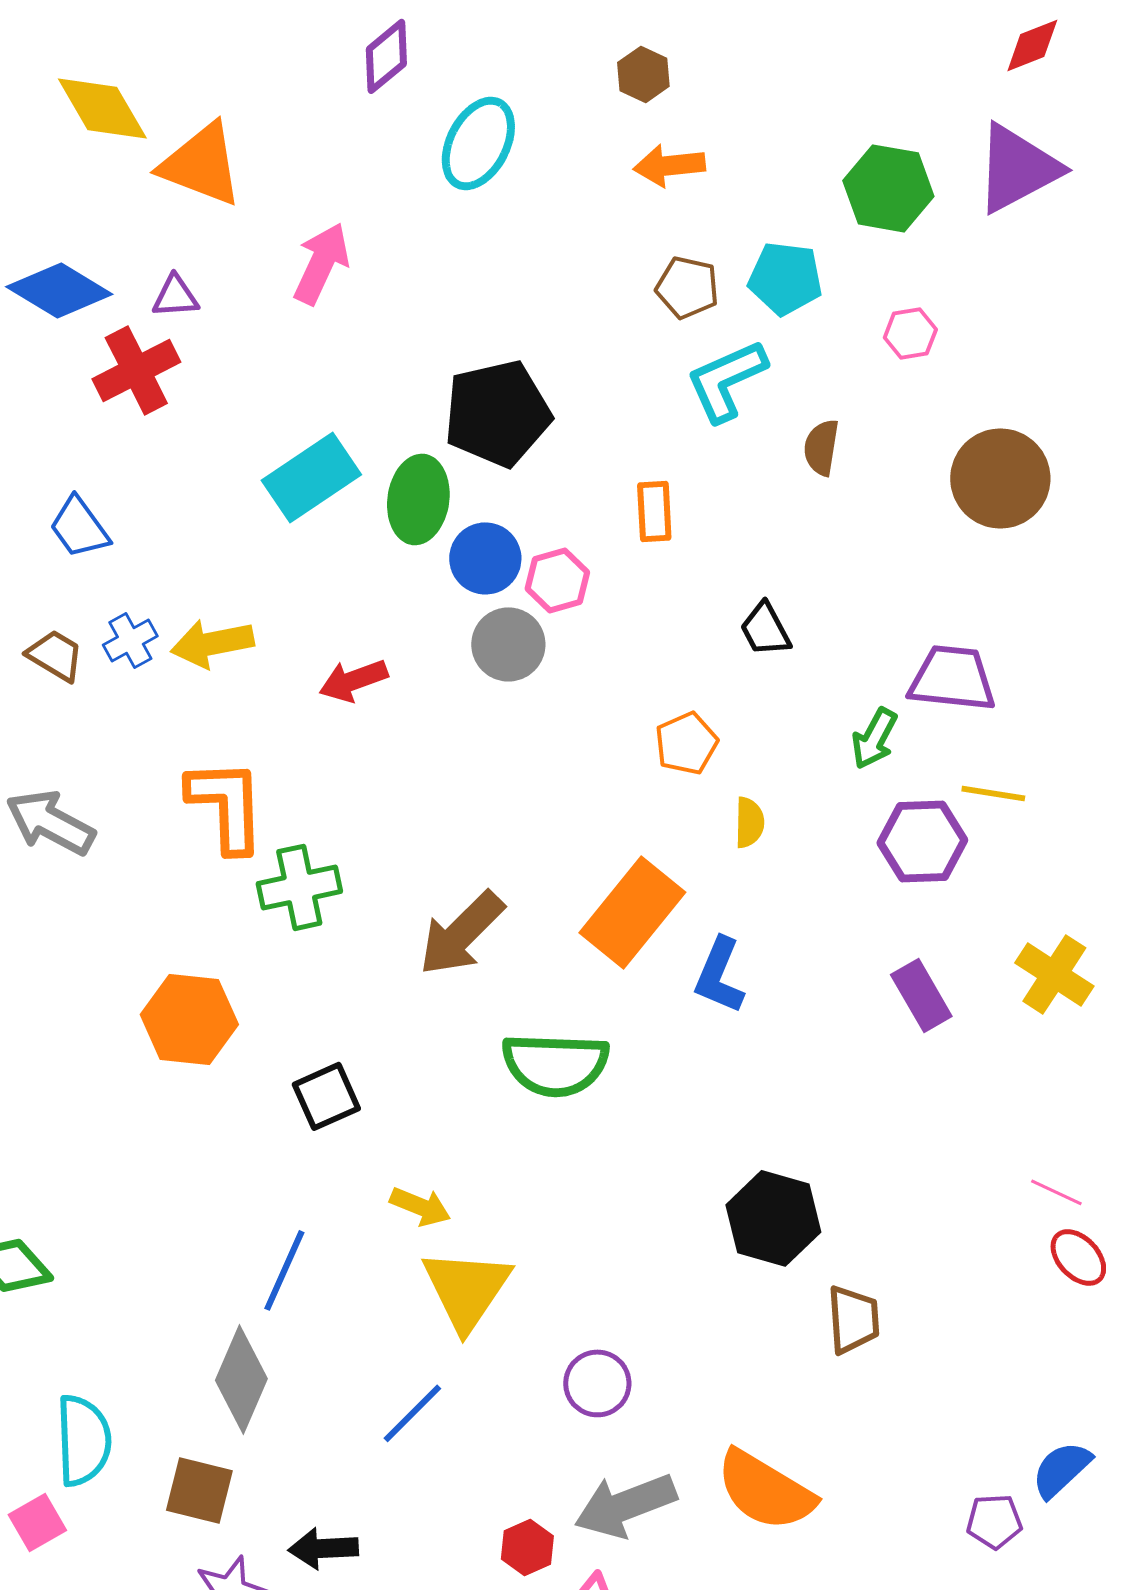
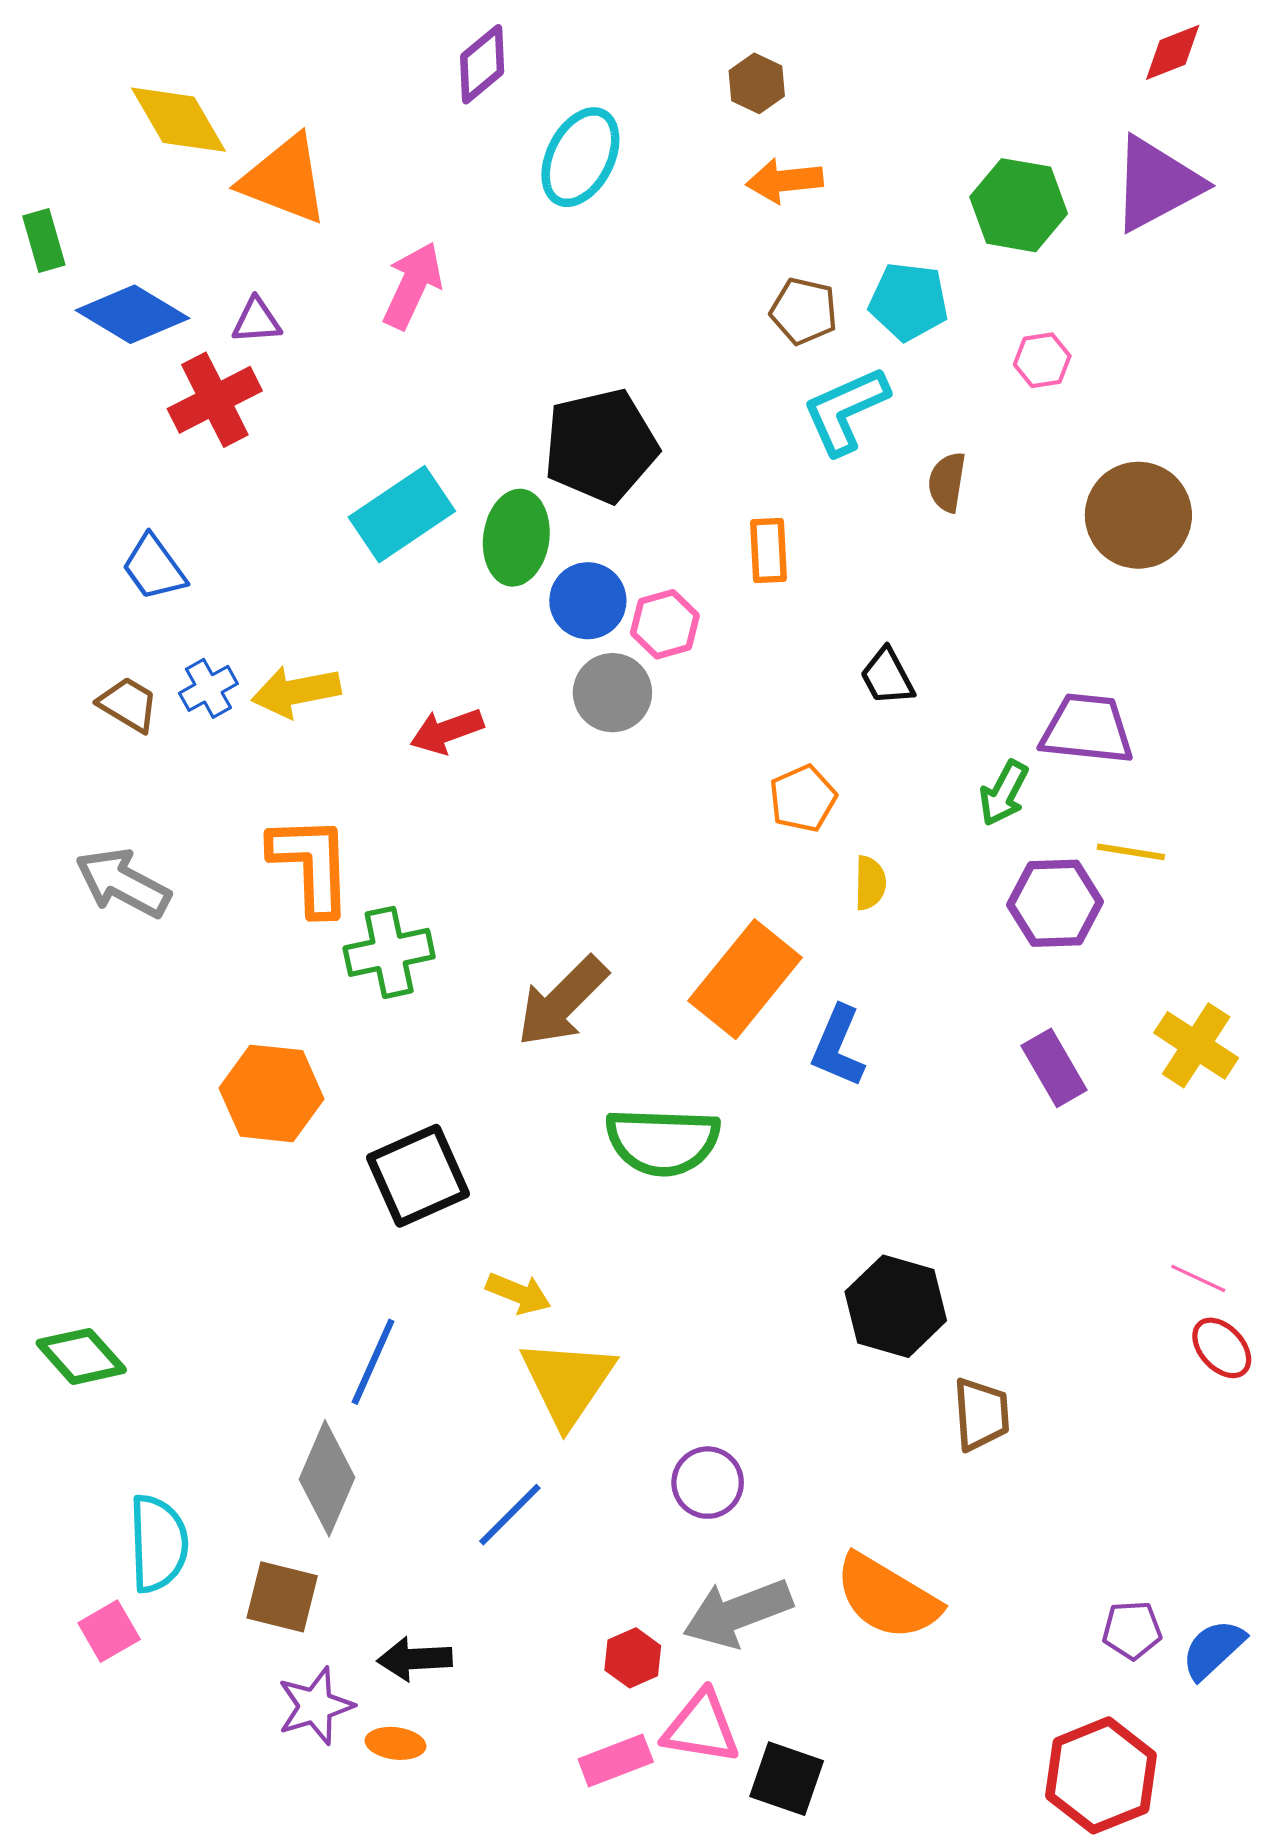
black square: (326, 1096) -> (418, 1176), size x1.4
blue semicircle: (1061, 1469) -> (1213, 1649), moved

